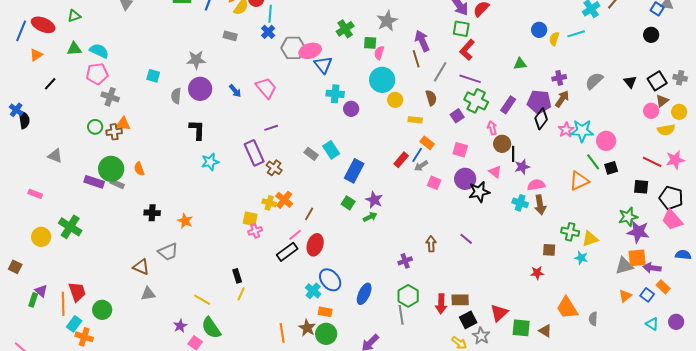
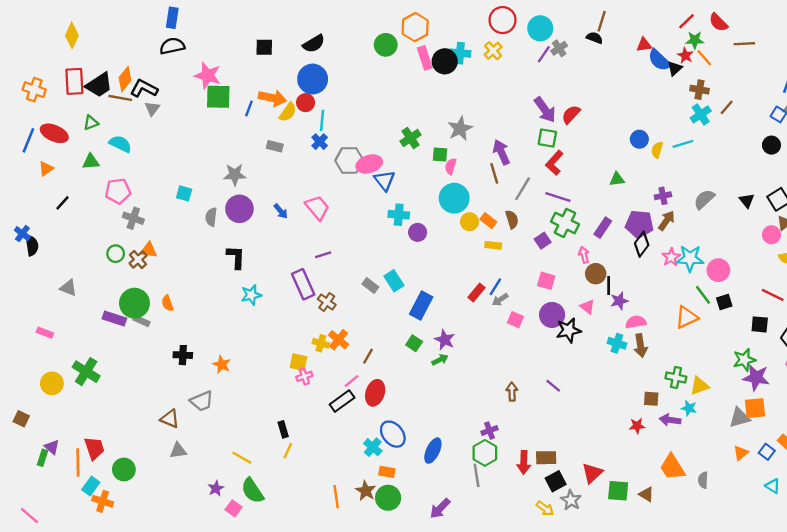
cyan semicircle: (99, 51) -> (120, 144), moved
brown cross: (114, 132) -> (138, 260), turned -35
orange rectangle: (427, 143) -> (488, 221), moved
purple cross: (405, 261) -> (490, 431), moved
purple arrow: (652, 268) -> (670, 420), moved

